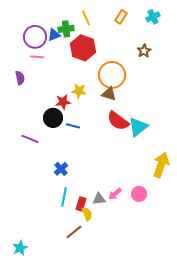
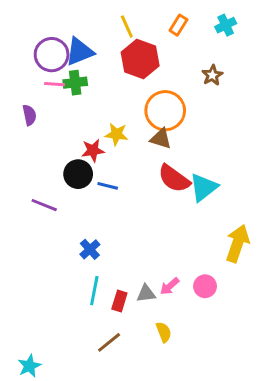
green cross: (66, 29) -> (75, 83), moved
blue triangle: (54, 35) -> (80, 52), size x1.5
red hexagon: (83, 48) -> (140, 59), moved
yellow semicircle: (87, 214) -> (164, 332), moved

